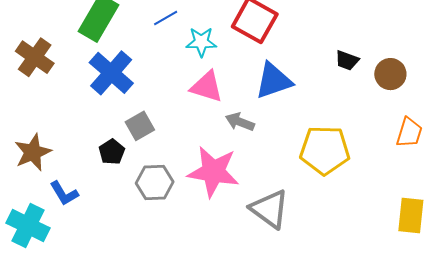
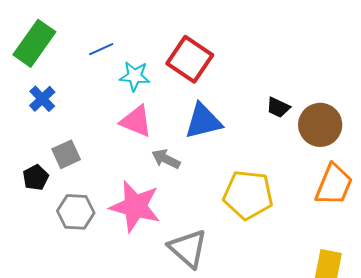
blue cross: (111, 73) -> (42, 99), size x0.6
brown circle: (390, 74) -> (320, 125), size x1.4
orange trapezoid: (409, 132) -> (334, 185), size x1.4

